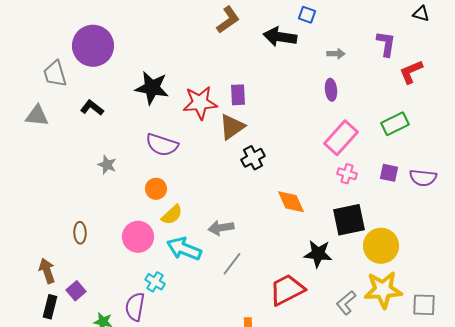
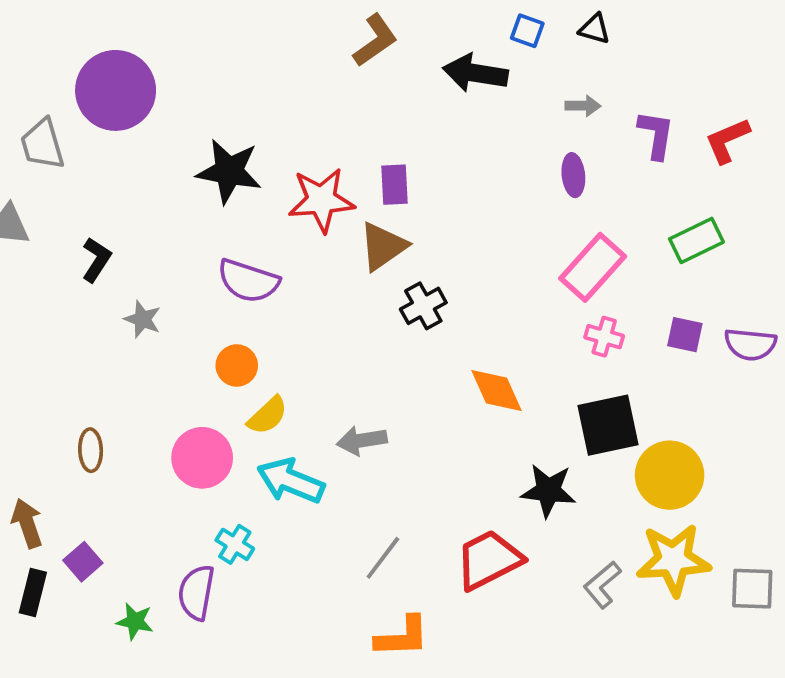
black triangle: (421, 14) -> (595, 29), moved
purple L-shape: (386, 44) -> (656, 135), moved
black L-shape: (92, 108) -> (96, 260), moved, turned 85
gray line: (232, 264) -> (383, 558), moved

